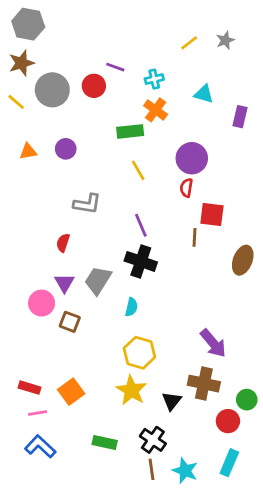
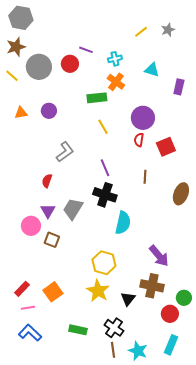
gray L-shape: (87, 204) -> (65, 152), turned -45
red square: (212, 215) -> (166, 147), moved, turned -30
cyan semicircle: (131, 307) -> (123, 223), moved, size x1.6
red rectangle: (30, 388) -> (22, 289), turned -63

